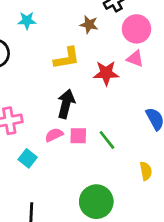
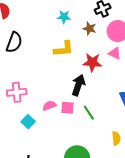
cyan star: (27, 21) -> (64, 17), moved
brown star: (89, 24) -> (90, 29), moved
black arrow: (66, 104) -> (78, 85), moved

